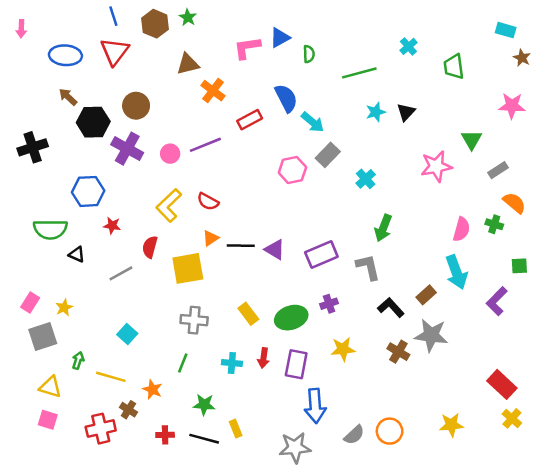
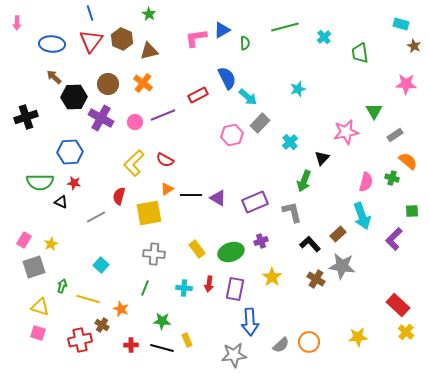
brown hexagon: (155, 24) -> (122, 39), moved
green line: (359, 73) -> (285, 27), moved
orange cross: (213, 91) -> (143, 83), moved
black triangle: (406, 112) -> (322, 158), moved
red star: (112, 226) -> (74, 183), moved
yellow star: (343, 349) -> (272, 277), turned -30

